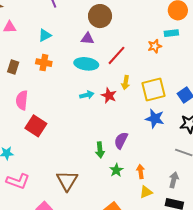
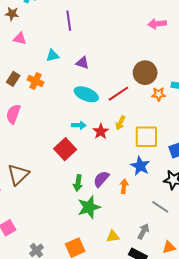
brown circle: (100, 16) -> (145, 73), moved
purple triangle: (87, 39) -> (82, 63), moved
orange cross: (44, 63) -> (35, 81), moved
red square: (36, 126) -> (65, 149), moved
green star: (116, 170) -> (89, 207), size x1.6
orange arrow: (141, 171) -> (124, 186), moved
brown triangle: (67, 181) -> (18, 175), moved

